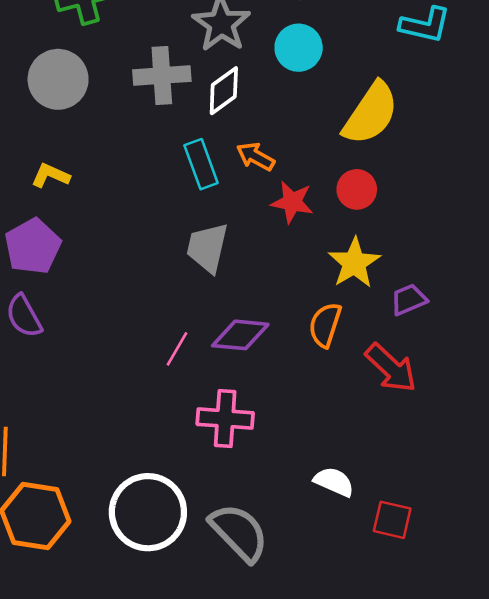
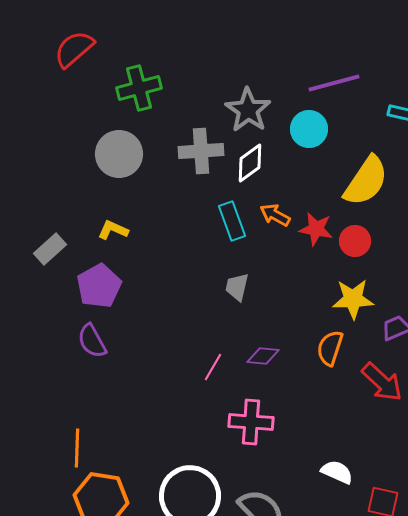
red star: (292, 202) -> (316, 229), moved
gray trapezoid: (207, 248) -> (237, 287), size x0.7
yellow star: (354, 263) -> (353, 299), turned 30
purple diamond: (240, 335) -> (263, 356), size x0.7

